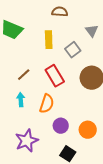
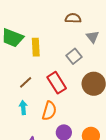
brown semicircle: (60, 12) -> (73, 18), moved
yellow rectangle: (49, 40) -> (36, 47), moved

